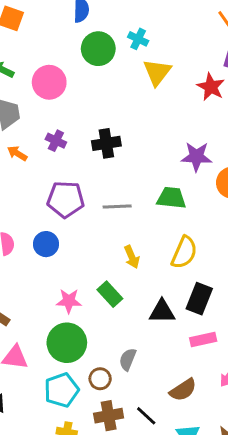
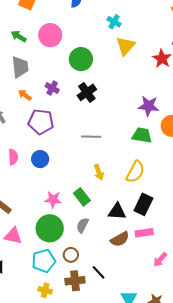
green circle: (98, 49) -> (81, 59), moved
pink circle: (49, 82) -> (50, 35), moved
black cross: (106, 143) -> (87, 92), turned -30
green trapezoid: (171, 198) -> (142, 135), moved
purple pentagon: (66, 199) -> (41, 122), moved
gray semicircle: (128, 359) -> (83, 225), moved
brown semicircle: (183, 390) -> (120, 239), moved
black line: (146, 416) -> (98, 272), moved

